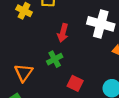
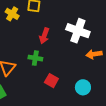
green cross: (55, 59) -> (35, 58), turned 32

